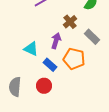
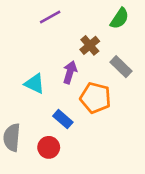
blue rectangle: (50, 65) -> (63, 119), moved
red circle: (44, 86) -> (49, 147), moved

